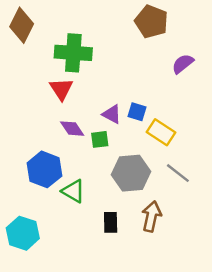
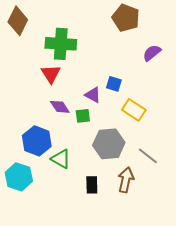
blue square: (137, 112) -> (114, 84), moved
gray line: (178, 173) -> (148, 156), moved
cyan hexagon: (23, 233) -> (19, 177), moved

